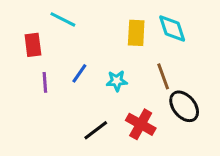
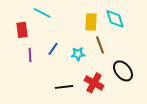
brown line: (163, 76) -> (100, 45), moved
black line: (96, 130) -> (64, 87), turned 30

